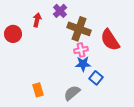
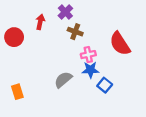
brown cross: (79, 29) -> (75, 32), moved, size x0.6
orange rectangle: (38, 90) -> (17, 92), moved
gray semicircle: (72, 93) -> (63, 80), moved

